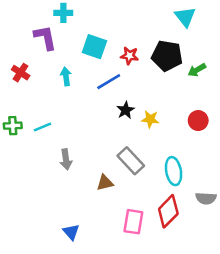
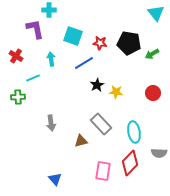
cyan triangle: (185, 17) -> (156, 13), moved
green cross: (13, 126) -> (18, 97), moved
cyan line: (43, 127) -> (33, 78), moved

